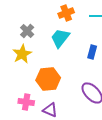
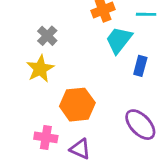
cyan trapezoid: (60, 38) -> (119, 40), moved

